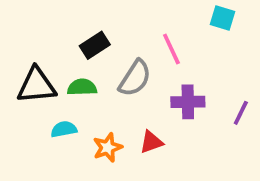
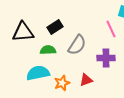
pink line: (171, 49) -> (111, 29), moved
black triangle: (36, 85) -> (23, 32), moved
cyan semicircle: (64, 129) -> (38, 73), size x1.6

